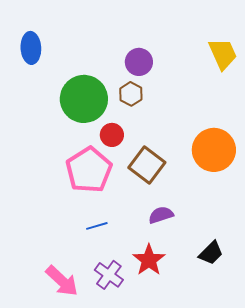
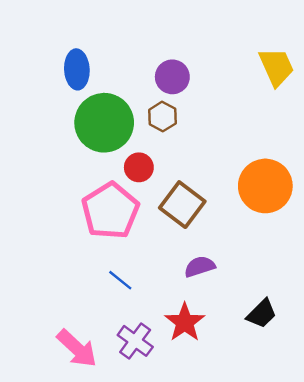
blue ellipse: (31, 48) -> (77, 69), moved
blue line: (97, 226) -> (120, 280), turned 55

